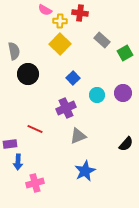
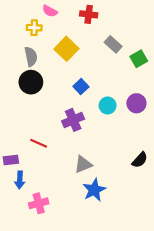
yellow cross: (60, 21) -> (34, 28), moved
gray semicircle: (14, 51) -> (31, 57), moved
gray triangle: (78, 136) -> (83, 164), moved

